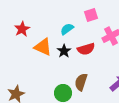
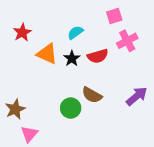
pink square: (91, 15) -> (114, 16), moved
brown semicircle: (81, 82) -> (92, 95), turned -78

